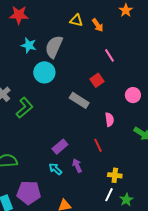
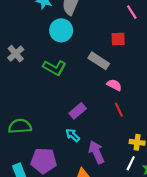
red square: (97, 80) -> (118, 39), turned 32
green L-shape: (25, 108) -> (55, 68), moved, turned 70
pink semicircle: (109, 120) -> (114, 85), moved, turned -56
purple arrow: (77, 166) -> (96, 152), moved, size x1.5

